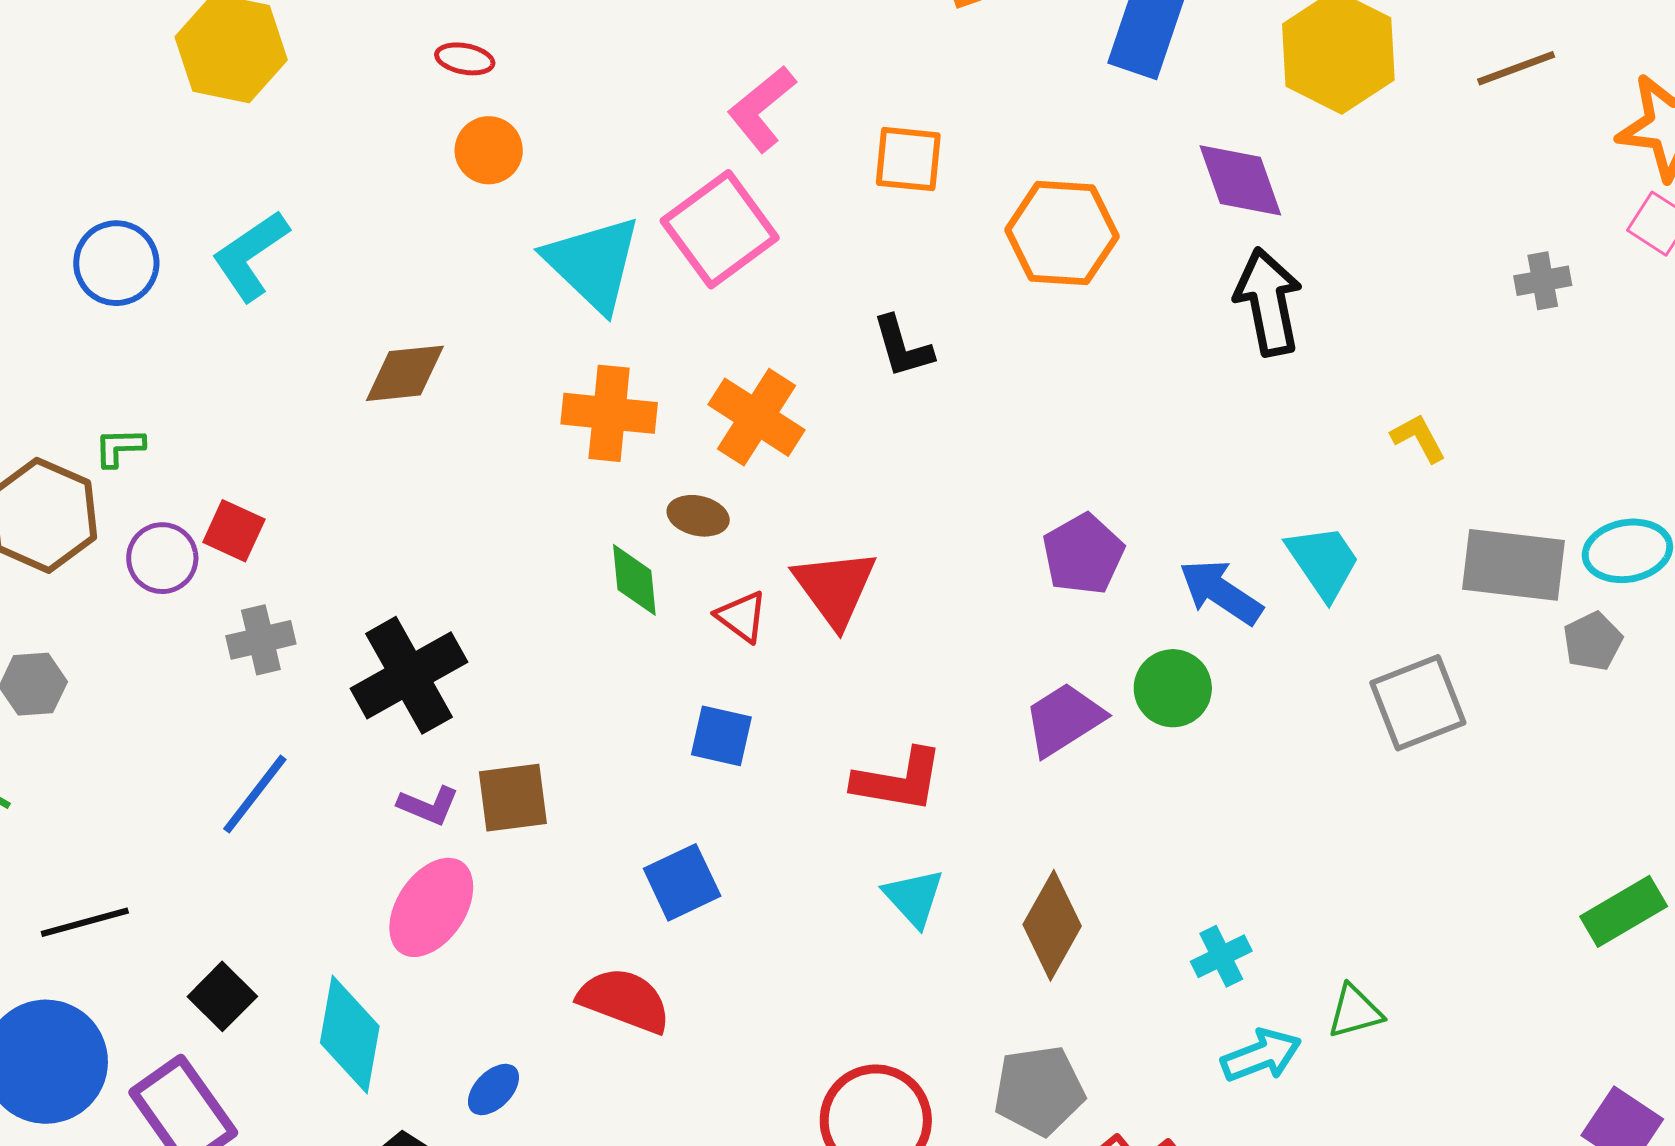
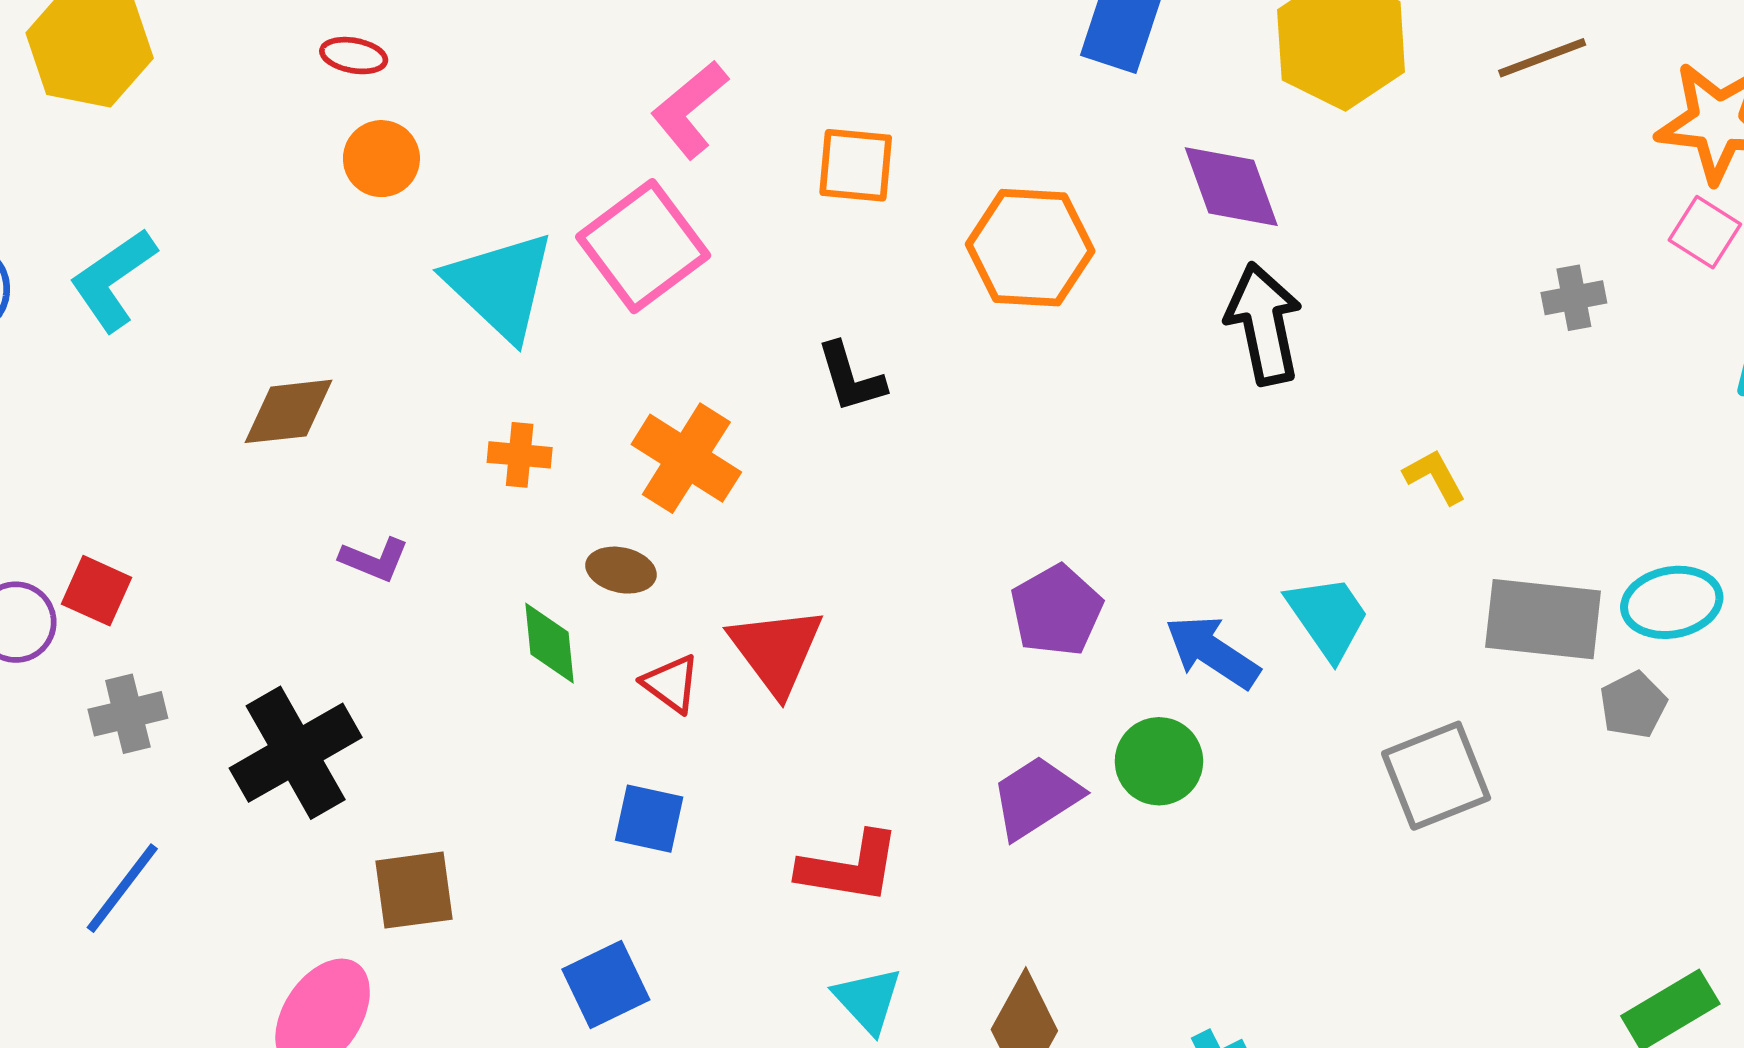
orange cross: (609, 413) -> (520, 455), size x0.6
purple L-shape: (428, 805) -> (374, 559), moved

